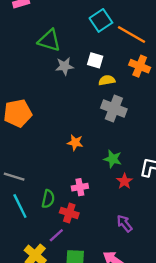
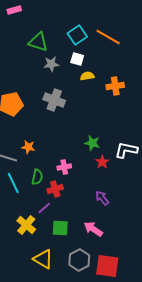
cyan square: (101, 20) -> (77, 35), moved
orange cross: (140, 66) -> (115, 86), moved, turned -30
gray cross: (114, 108) -> (54, 100), moved
orange star: (75, 143) -> (28, 147), moved
red cross: (69, 213) -> (55, 189), turned -35

